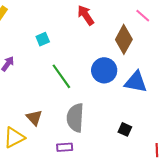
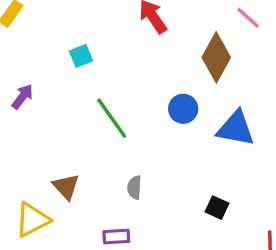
blue circle: (104, 70) -> (183, 109), size x0.7
gray semicircle: (75, 118) -> (134, 187), size x0.5

